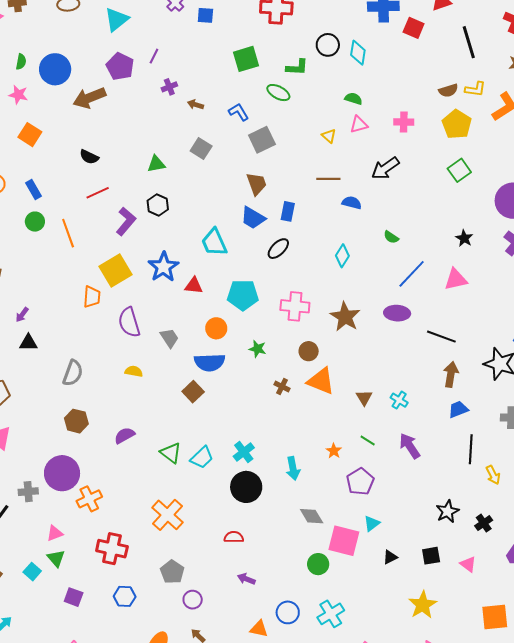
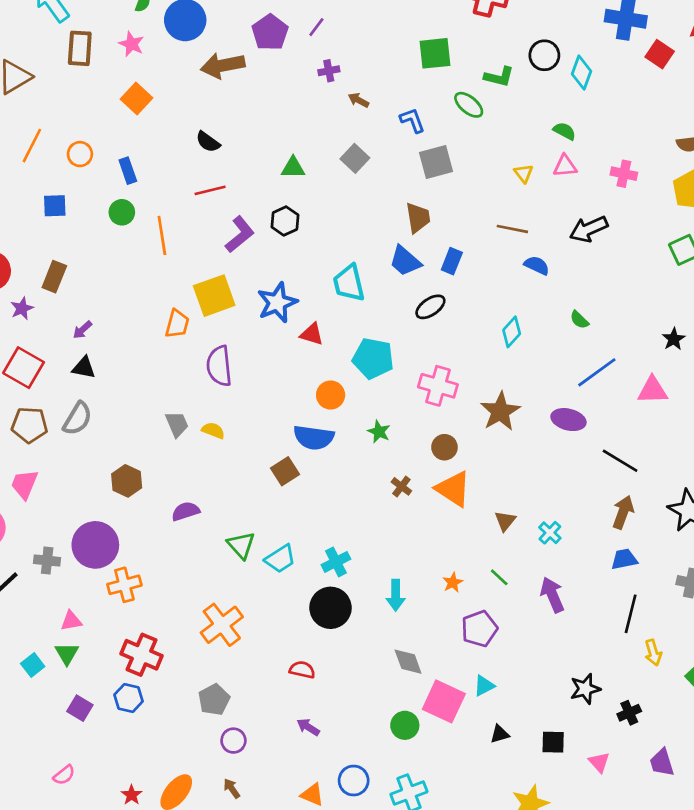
gray trapezoid: (169, 338) -> (177, 424), moved
gray semicircle: (73, 373) -> (77, 419), moved
blue hexagon: (125, 596) -> (129, 698), moved

